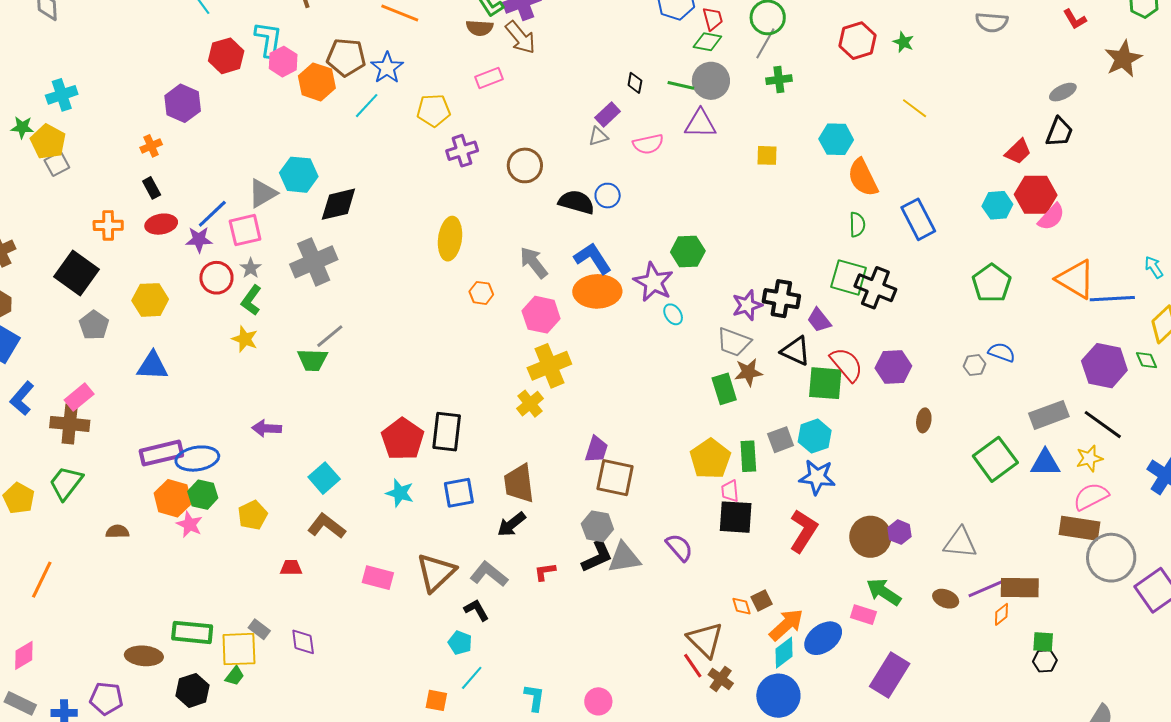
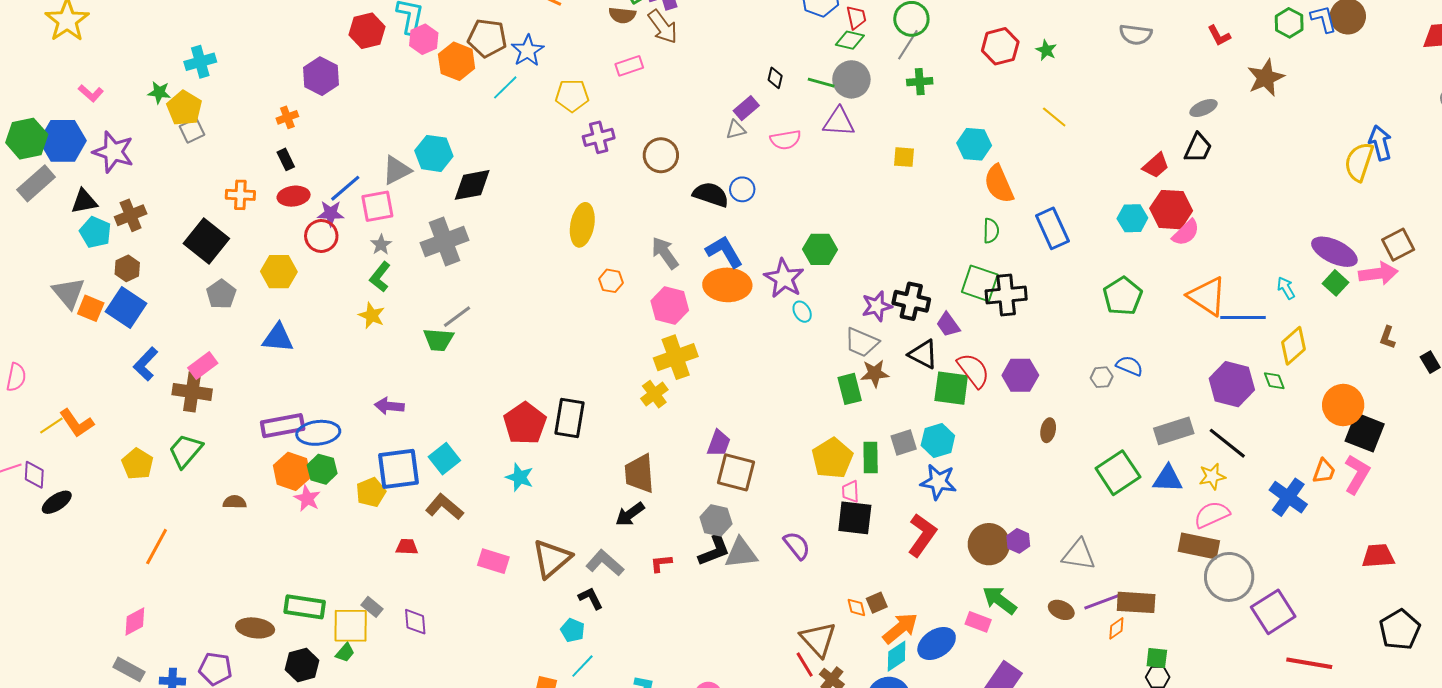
red circle: (216, 278) -> (321, 236), moved
black cross: (875, 288) -> (1006, 295), turned -30
blue square: (459, 493) -> (398, 469), moved, size x1.4

